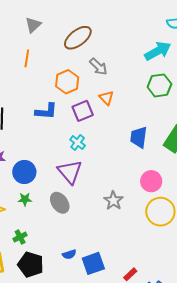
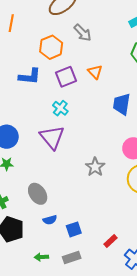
orange triangle: (106, 98) -> (95, 72), moved
gray ellipse: (60, 203) -> (38, 194), moved
blue square: (93, 263) -> (74, 229), size x0.7

